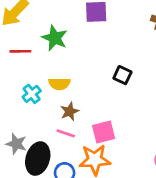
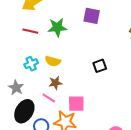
green star: (55, 38) -> (57, 27), turned 30
black square: (122, 75) -> (100, 66), turned 32
gray star: (16, 144) -> (16, 88), moved

